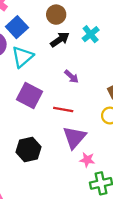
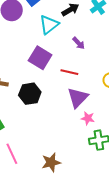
cyan triangle: (22, 57) -> (49, 25), moved
black hexagon: (28, 149) -> (30, 94), moved

